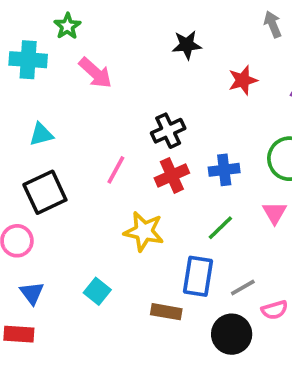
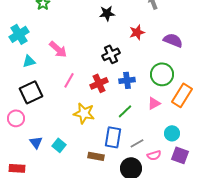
cyan cross: (28, 60) -> (19, 34), moved, turned -36
pink arrow: (95, 73) -> (58, 49), moved
black cross: (168, 131) -> (111, 54), moved
pink triangle: (275, 213) -> (154, 103), turned 32
blue triangle: (32, 293) -> (36, 142), moved

